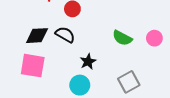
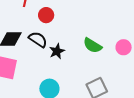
black star: (88, 62) -> (57, 51), moved

